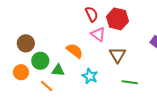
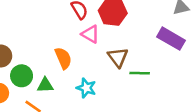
orange semicircle: (75, 51) -> (63, 58), turned 36
green line: (130, 82) -> (140, 73), moved

